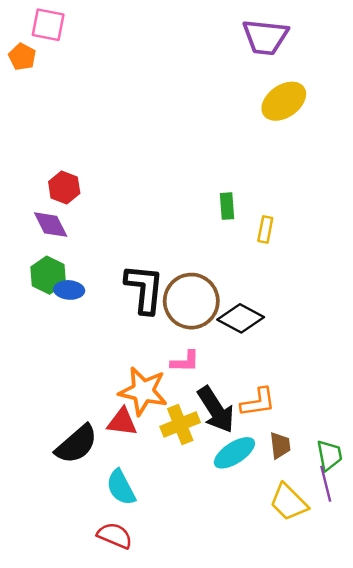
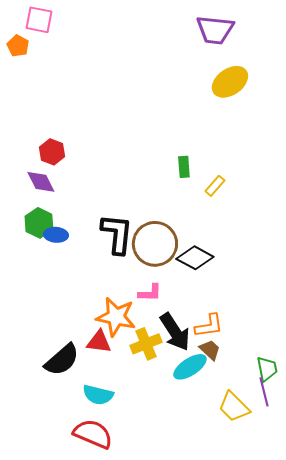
yellow rectangle: (265, 230) -> (215, 186), turned 30
brown trapezoid: (280, 445) -> (210, 350), moved, turned -40
cyan semicircle: (121, 487) -> (98, 395), turned -48
red semicircle: (115, 536) -> (93, 434), size x1.4

